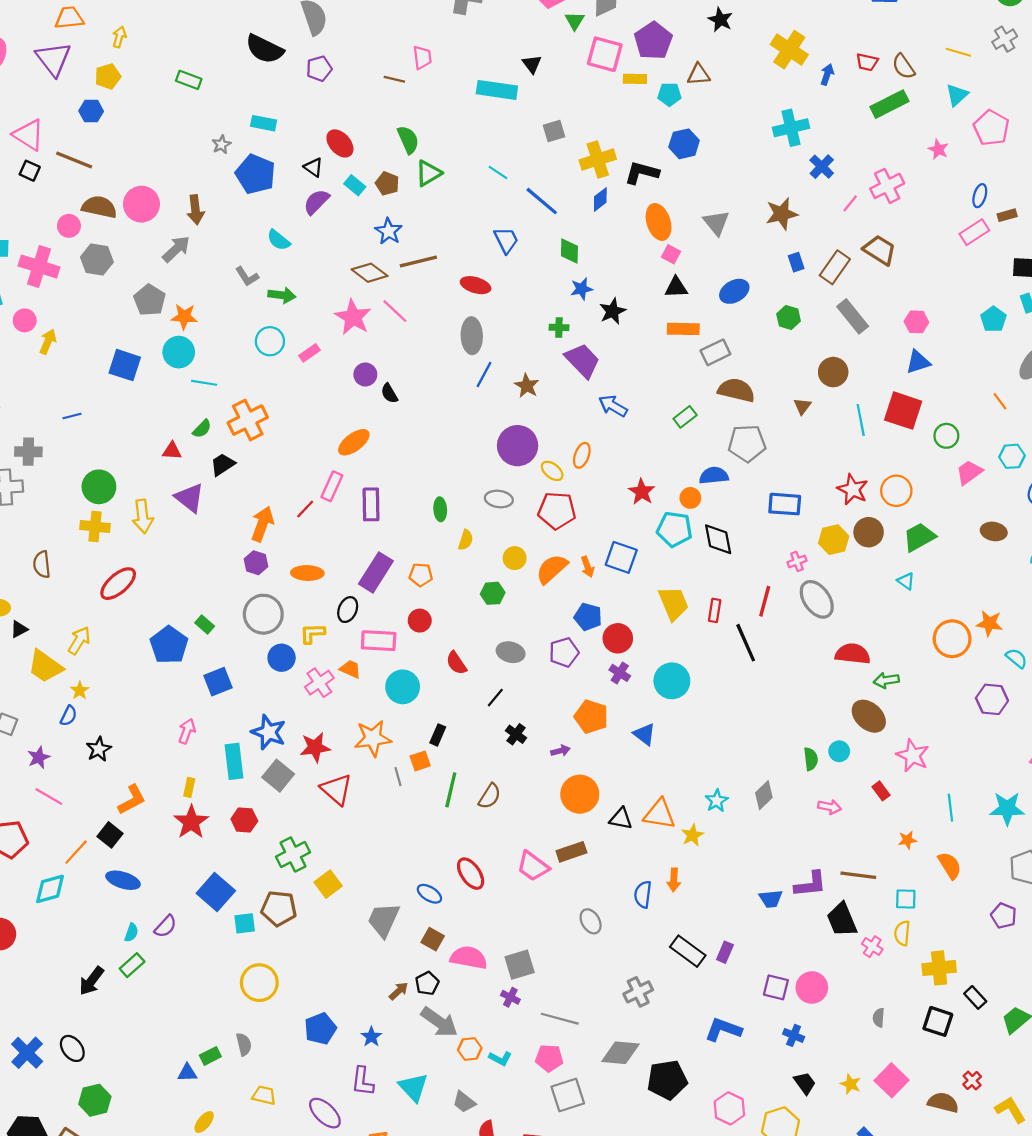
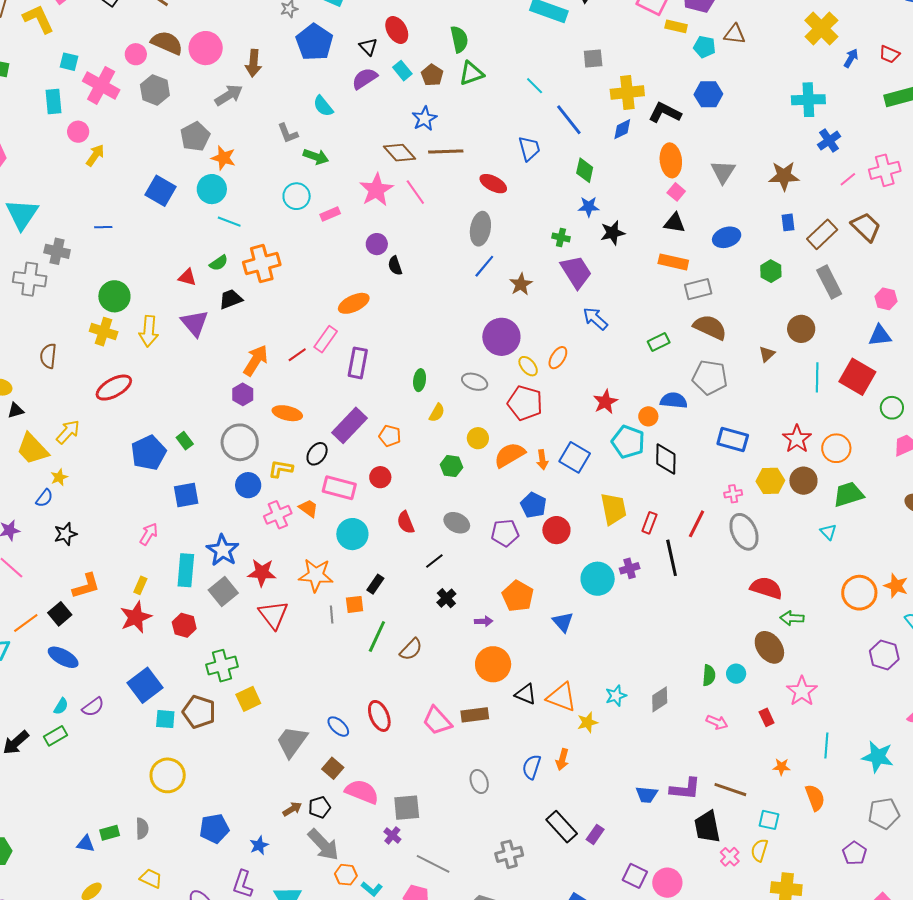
purple cross: (620, 673) -> (630, 568), moved, turned 30

